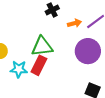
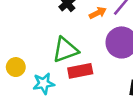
red rectangle: (39, 65) -> (80, 71), moved, turned 66

